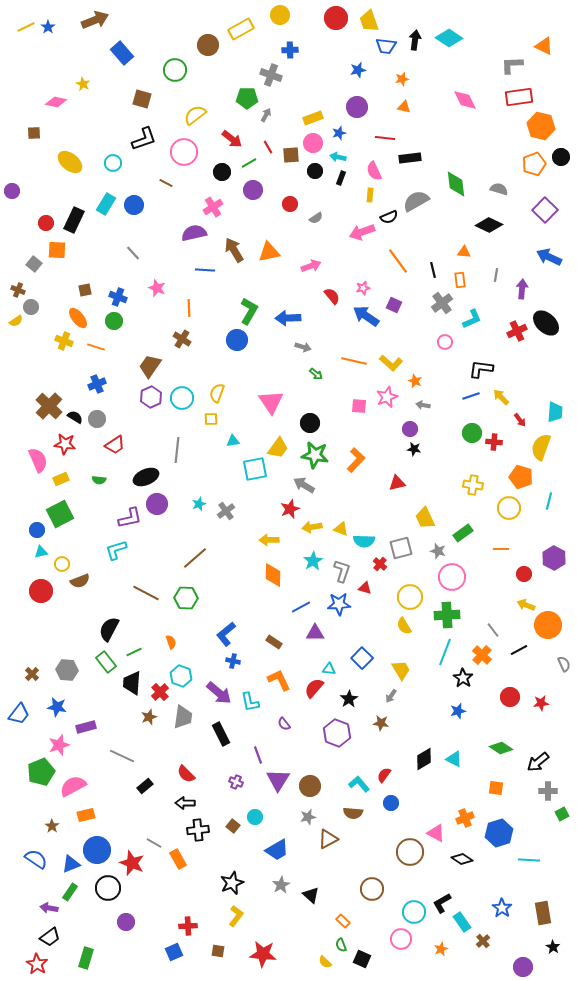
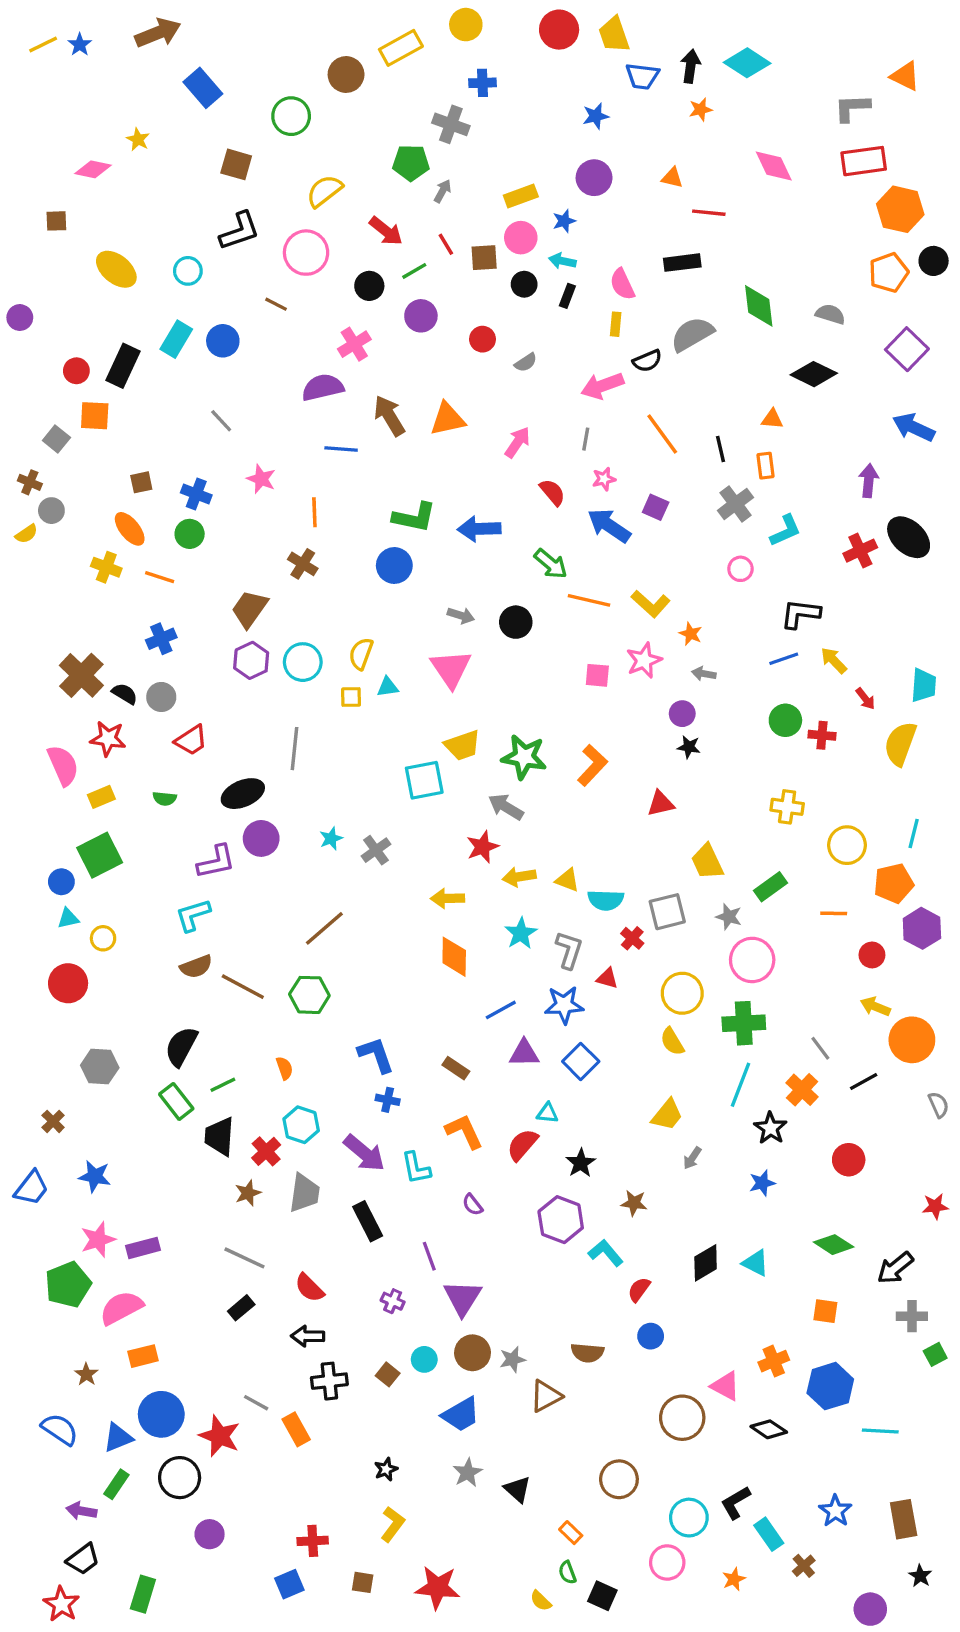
orange star: (402, 79) -> (701, 109), moved
red line: (385, 138) -> (709, 213), moved
pink arrow: (311, 266) -> (517, 442), turned -36
gray line: (496, 275) -> (586, 439), moved
green L-shape: (249, 311) -> (414, 517), turned 72
gray arrow: (303, 347) -> (461, 615), moved
green arrow: (316, 374) -> (551, 564), moved, size x1.5
black circle: (310, 423) -> (516, 622), moved
cyan triangle: (233, 441) -> (388, 687), moved
yellow trapezoid: (278, 448) -> (463, 745), turned 35
orange pentagon: (521, 477) -> (894, 883), moved, turned -30
brown semicircle: (80, 581) -> (196, 967), moved
blue L-shape: (226, 634) -> (376, 1055), turned 110
blue square: (362, 658) -> (581, 1061), moved
gray hexagon: (67, 670) -> (100, 1066), moved
yellow trapezoid: (401, 670) -> (667, 1115), turned 70
gray arrow: (391, 696) -> (692, 1158), moved
red star: (541, 703) -> (935, 1206), moved
purple rectangle: (86, 727) -> (143, 1248), moved
gray line: (122, 756) -> (244, 1258), moved
cyan L-shape: (359, 784) -> (606, 1253), moved
brown circle: (310, 786) -> (473, 1353), moved
black star: (232, 883) -> (386, 1469), size x0.6

